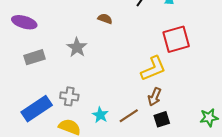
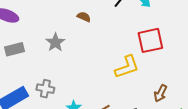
brown arrow: (155, 97) -> (160, 93), moved

